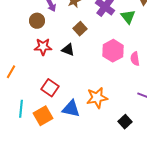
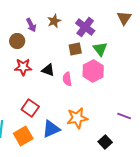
green triangle: (128, 17) -> (100, 49), moved
brown square: (80, 29) -> (75, 49), moved, turned 32
pink semicircle: (135, 59) -> (67, 79), moved
blue triangle: (71, 109) -> (51, 129), turned -36

